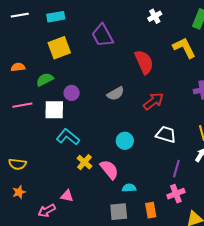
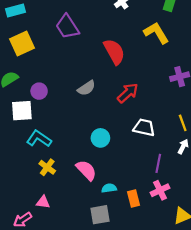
yellow cross: (84, 162) -> (47, 167), moved
orange rectangle: (151, 210) -> (134, 198), moved

